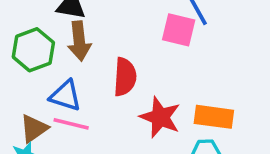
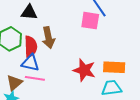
brown arrow: (79, 41) -> (48, 38), moved
red semicircle: (125, 77) -> (31, 47), moved

